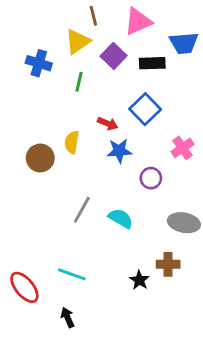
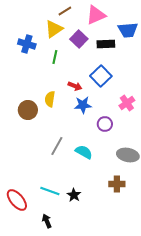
brown line: (93, 16) -> (65, 11), turned 72
black star: (139, 280) -> (74, 195), moved

